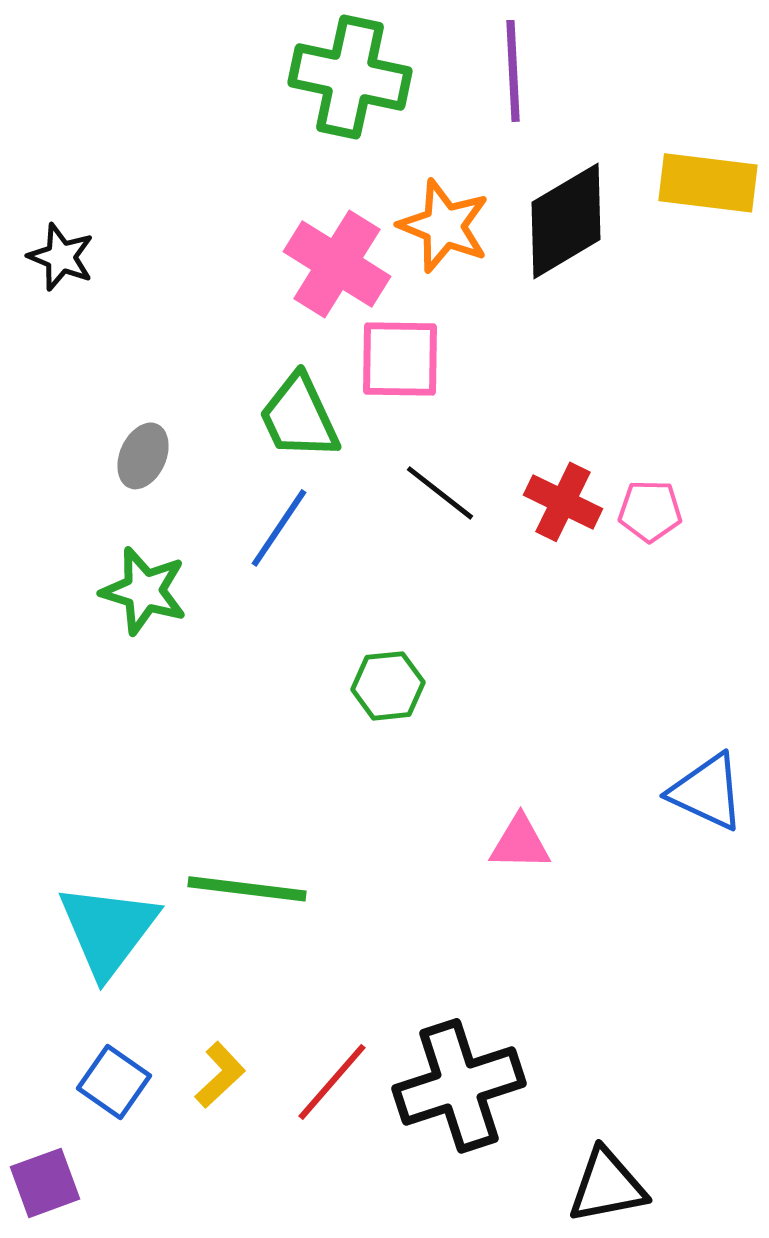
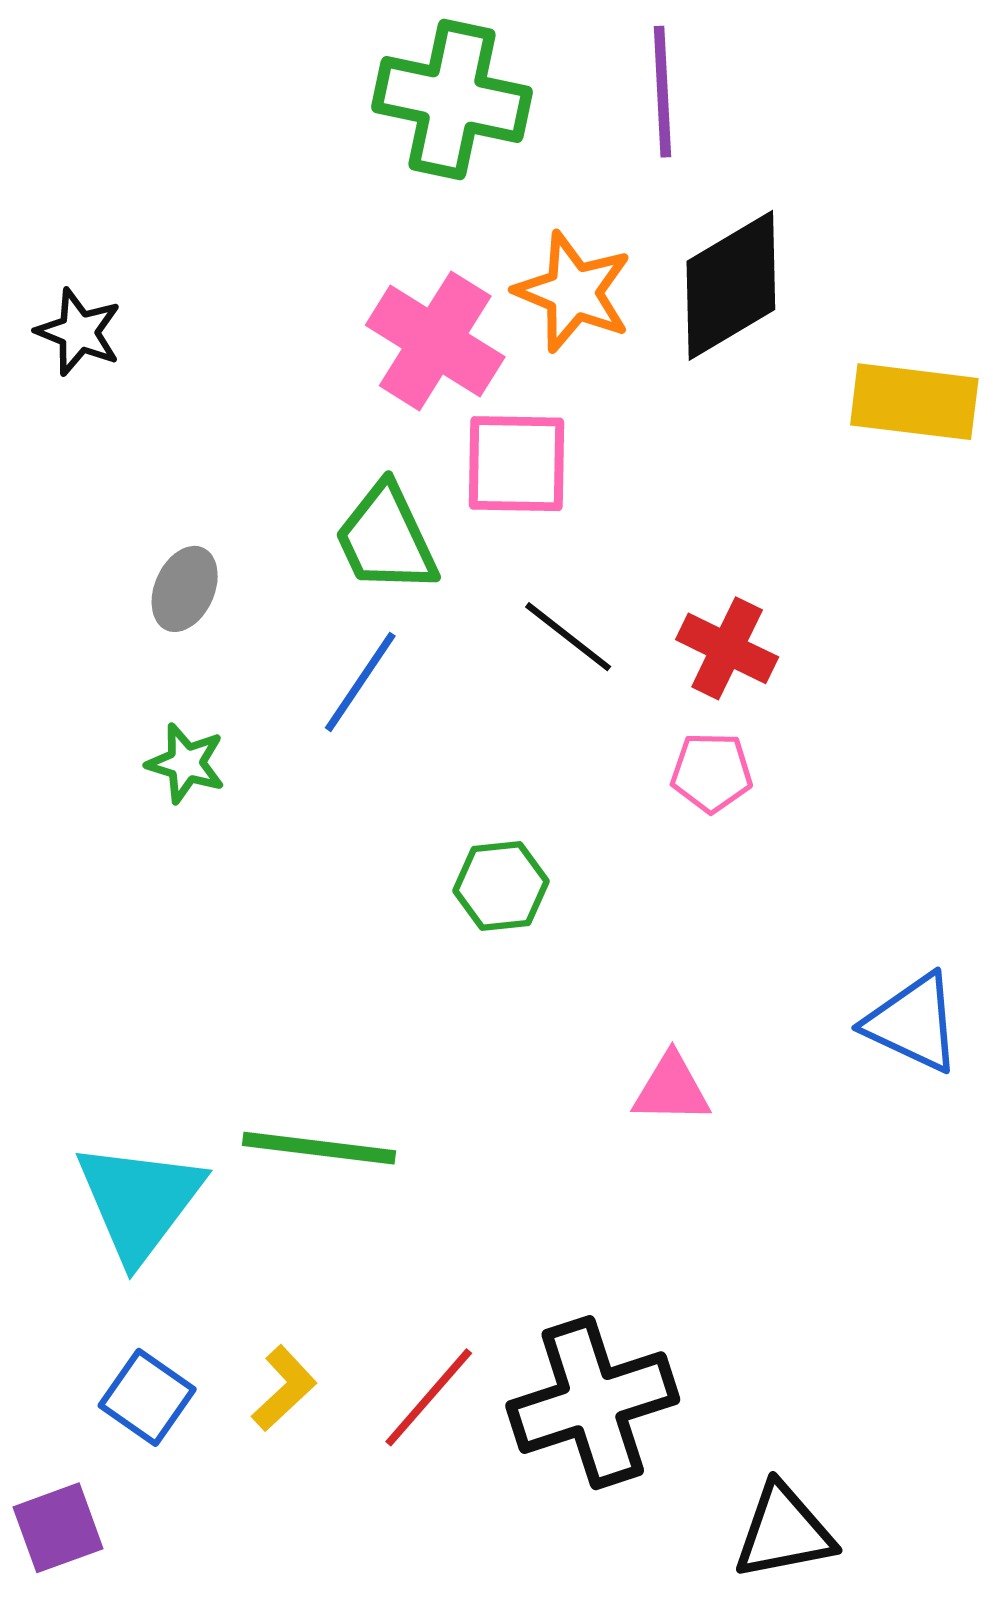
yellow rectangle: (708, 183) -> (914, 402), moved
pink pentagon: (650, 511) -> (712, 772), moved
green star: (144, 591) -> (186, 763), size x0.7

